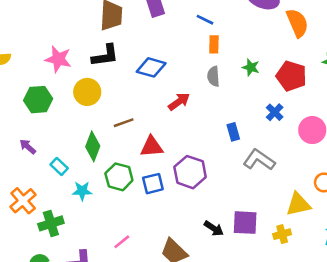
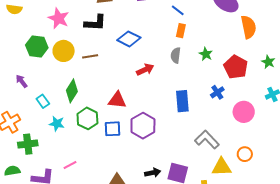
yellow circle: (87, 92) -> (64, 51), moved
brown line: (124, 123) -> (90, 56), moved
blue rectangle: (233, 132) -> (182, 101), size x1.5
gray L-shape: (259, 160) -> (207, 140), moved
black arrow: (214, 228) -> (153, 173), turned -56
pink line: (122, 242) -> (70, 165), moved

